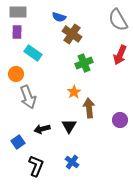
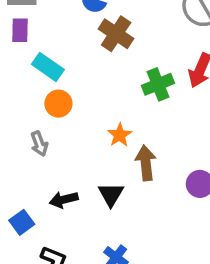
green cross: (84, 63) -> (158, 84), moved
orange circle: (16, 74) -> (58, 104), moved
gray arrow: (28, 97) -> (39, 144), size x0.6

